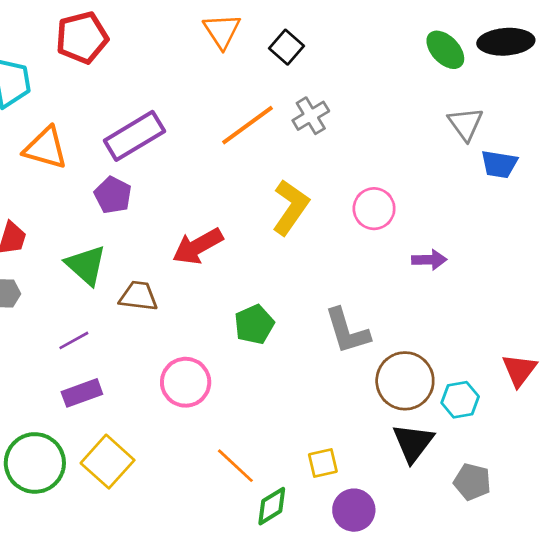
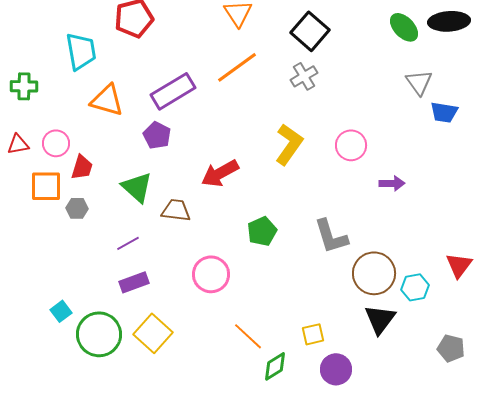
black square: (287, 47) -> (310, 31), moved, size x1.5
orange line: (247, 125) -> (237, 67), moved
gray pentagon: (472, 482) -> (451, 348), moved

